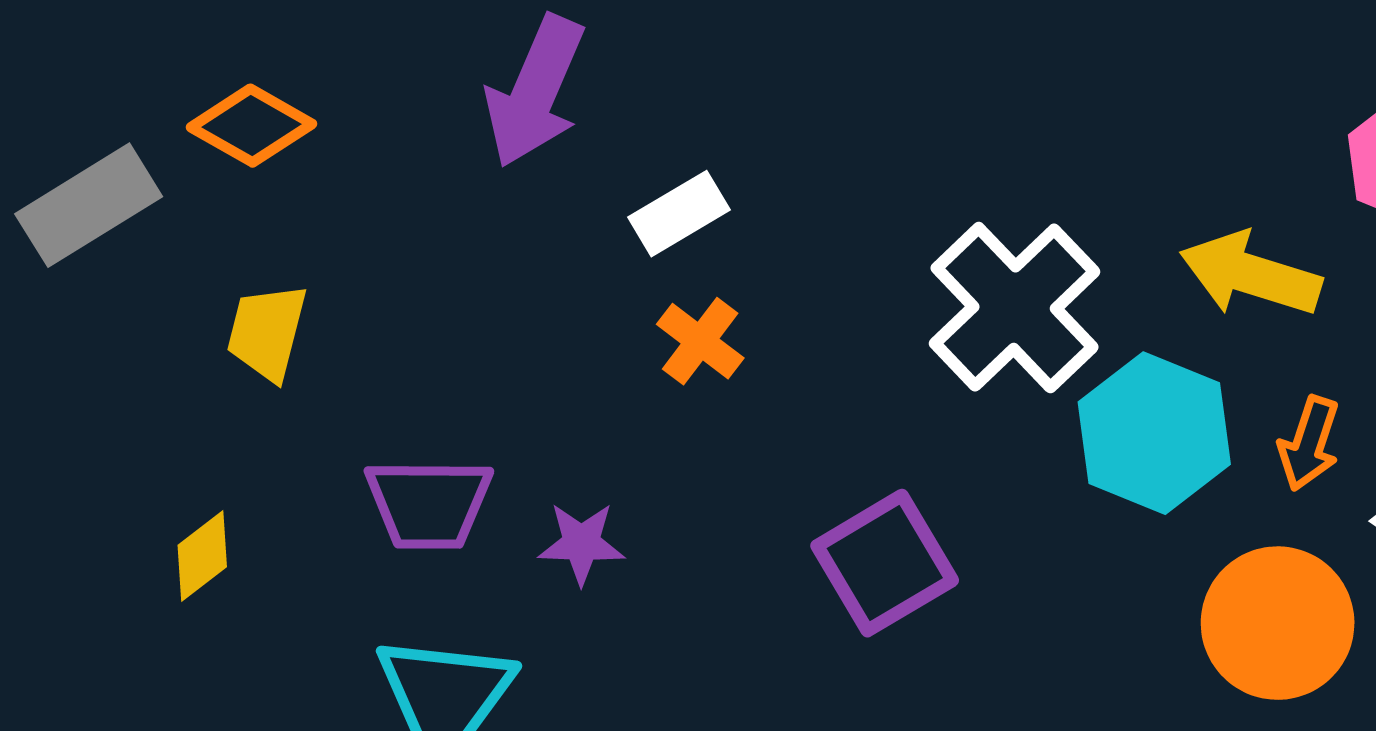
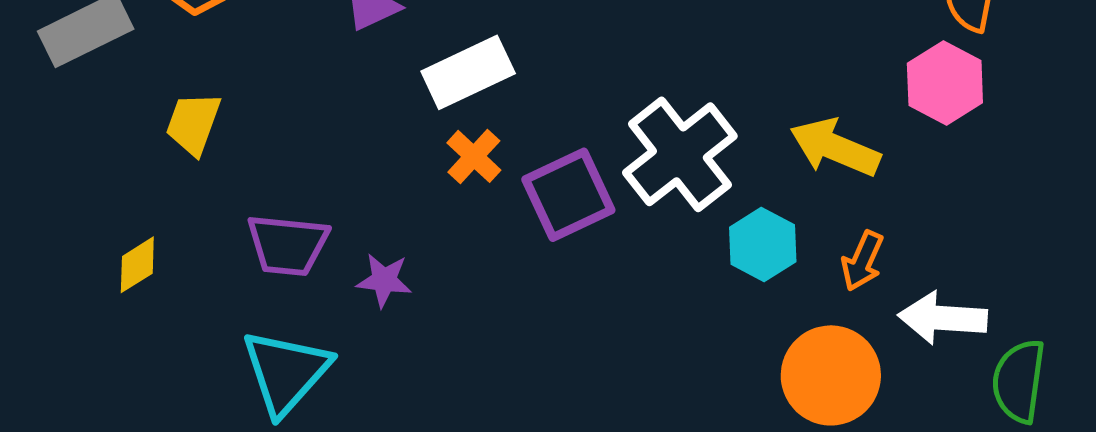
white rectangle: (679, 214) -> (468, 72), size x1.4
cyan hexagon: (1154, 433) -> (763, 244), size x0.7
purple square: (885, 563) -> (568, 195), moved

